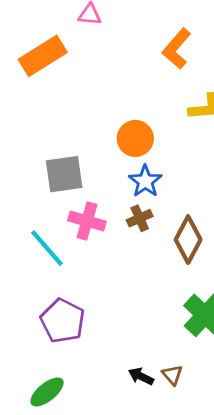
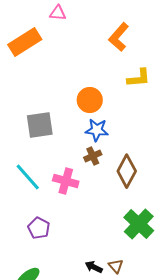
blue star: (145, 181) -> (97, 130), turned -30
pink cross: (87, 221) -> (66, 181), moved
purple pentagon: (63, 321) -> (39, 228), size x0.7

